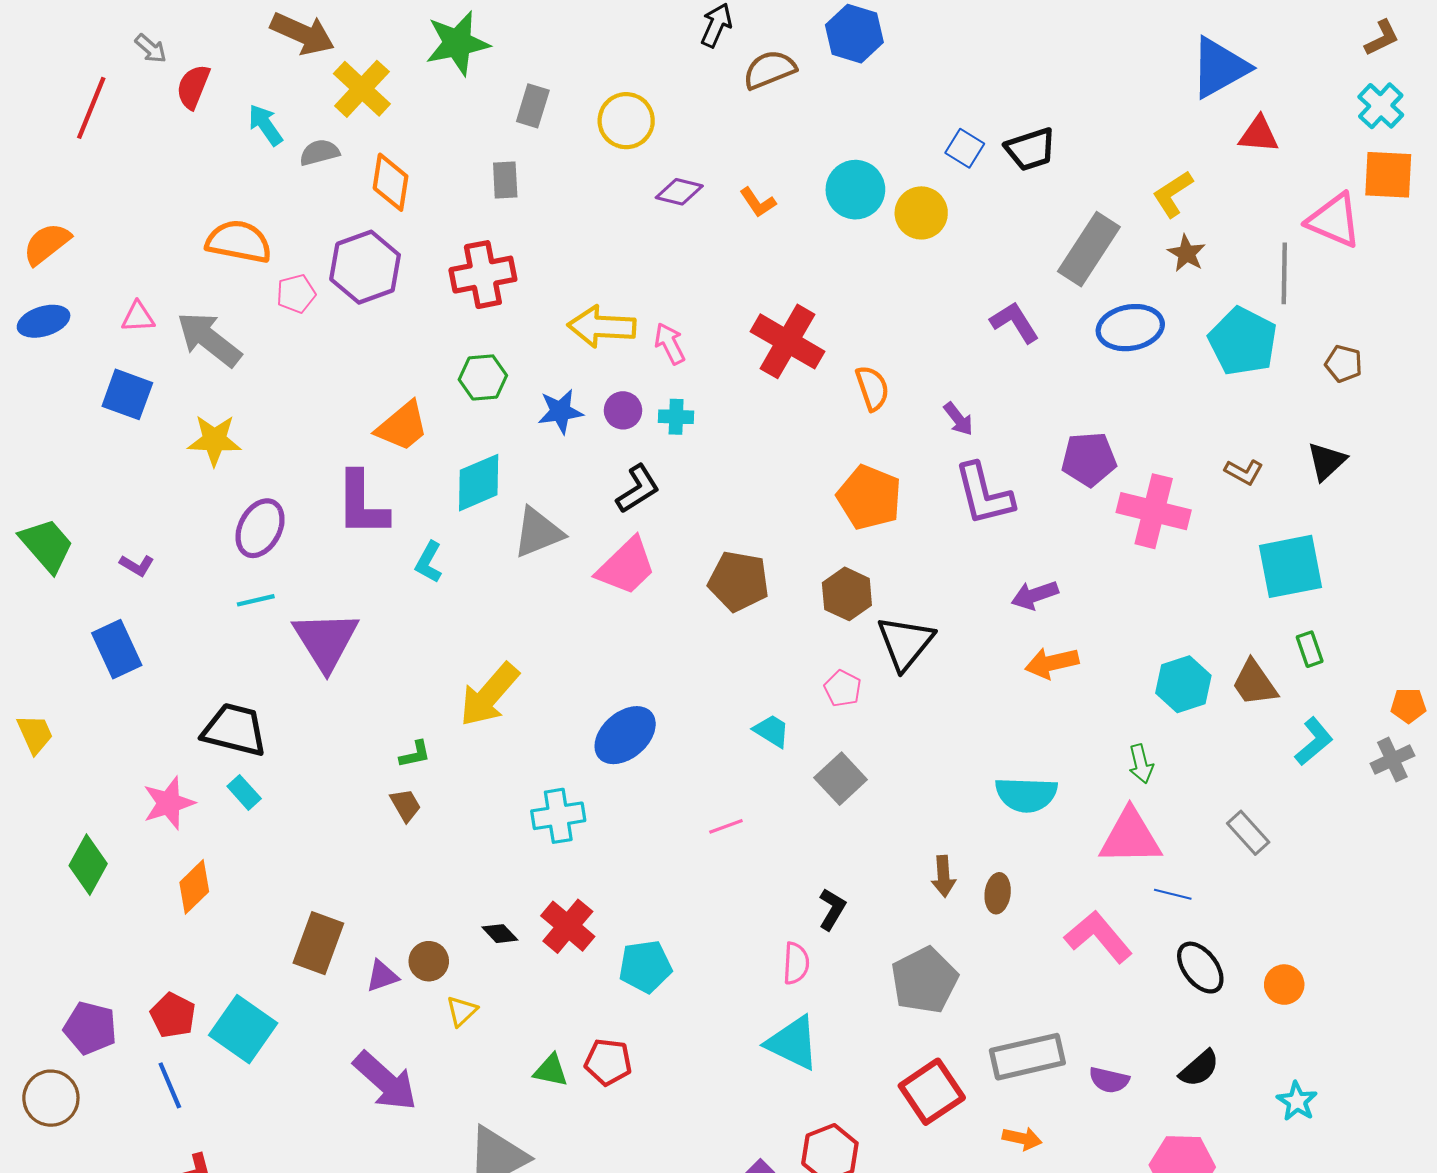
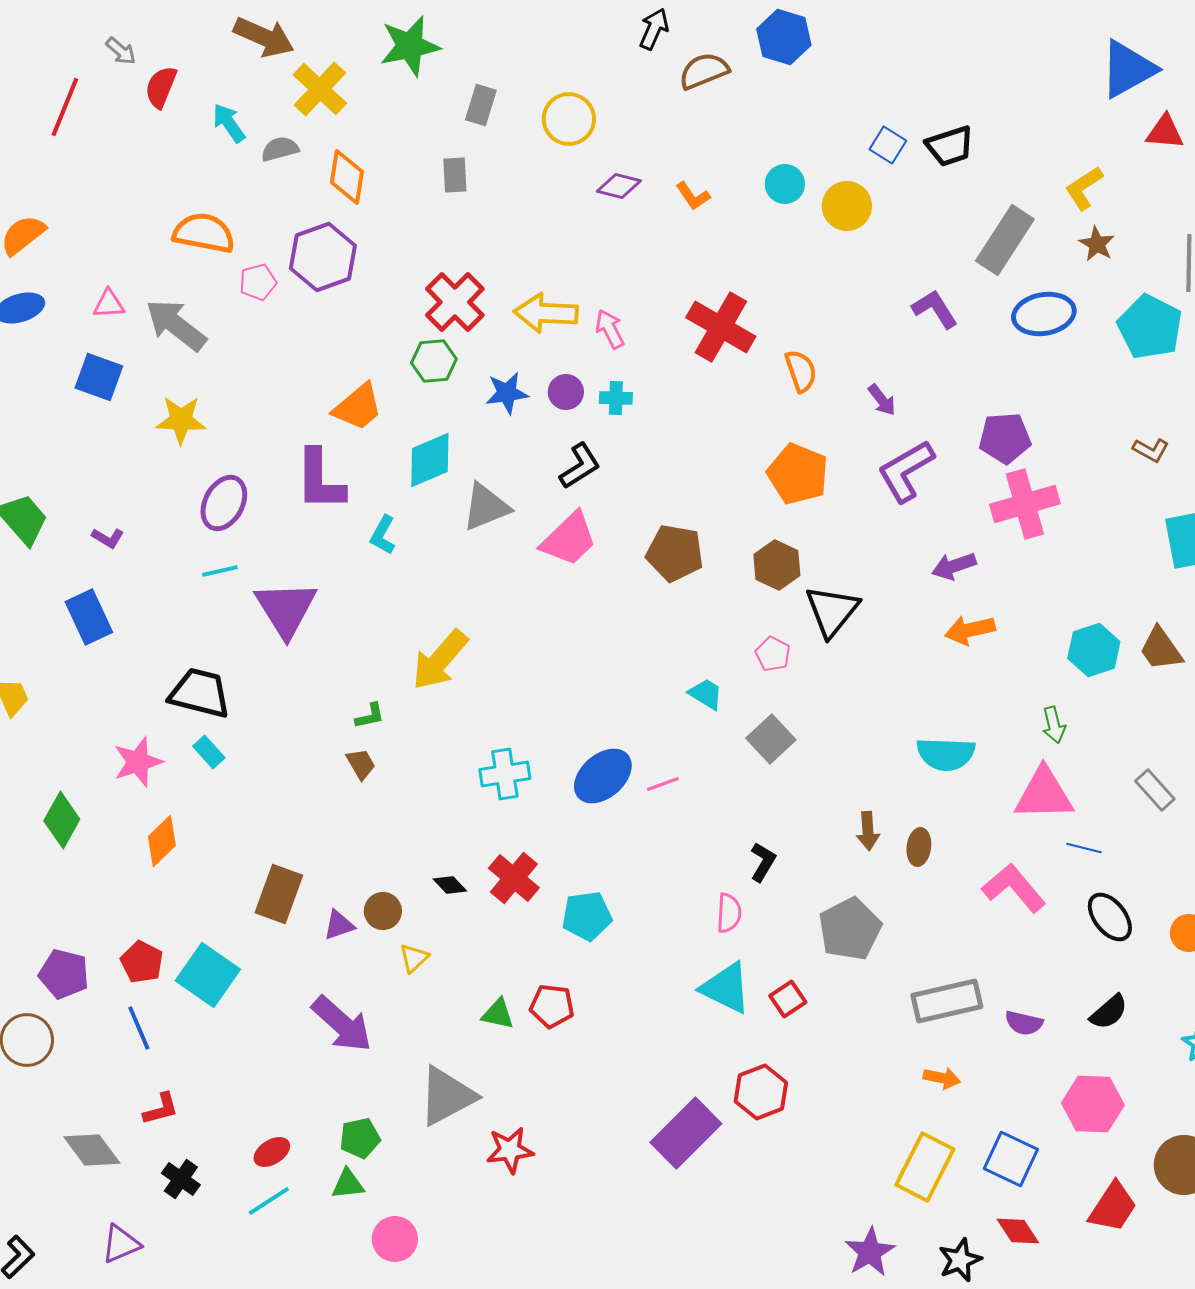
cyan circle: (855, 190) -> (785, 184), size x0.7
red cross: (483, 275) -> (455, 302), moved, turned -34
purple L-shape: (984, 494) -> (906, 471), turned 74
pink cross: (1154, 511) -> (1025, 504), moved, turned -30
blue ellipse: (625, 735) -> (603, 776), moved
red square: (932, 1092) -> (788, 999), moved, size x0.6

